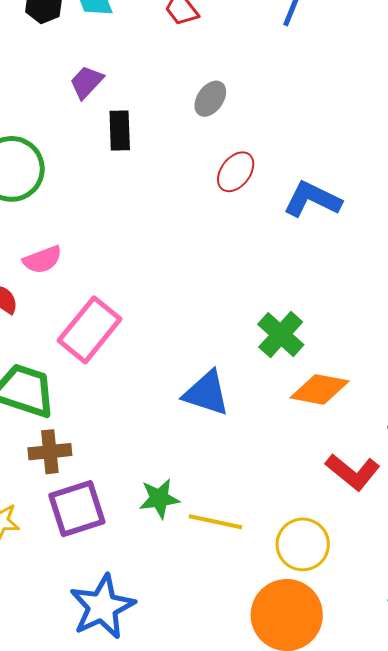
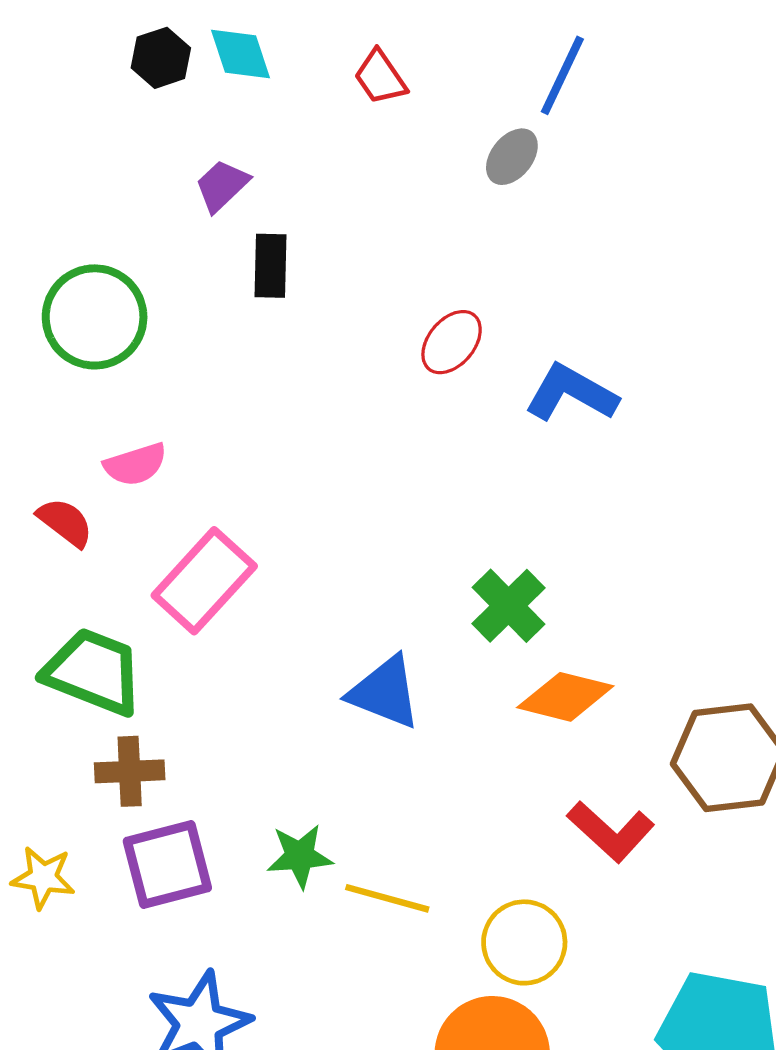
gray ellipse: (210, 99) -> (512, 157), moved

